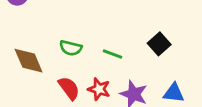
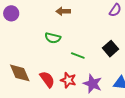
green semicircle: (71, 48) -> (53, 38), moved
brown diamond: (29, 61) -> (20, 73), moved

